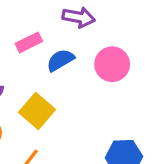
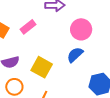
blue semicircle: (60, 60) -> (75, 55), moved

